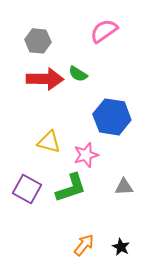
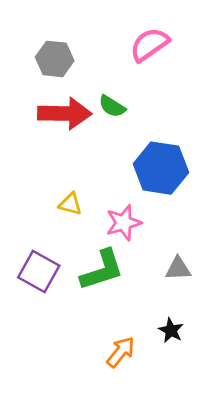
yellow triangle: (49, 142) -> (70, 204), size x0.7
black star: (121, 247) -> (171, 330), moved

